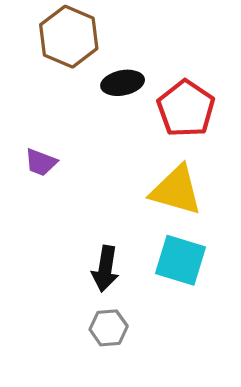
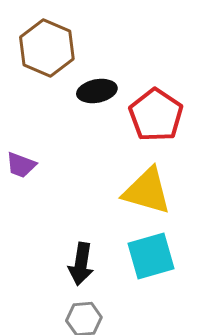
cyan square: (181, 260) -> (151, 256), turned -33

